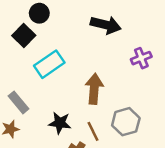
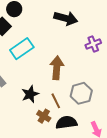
black star: (60, 123) -> (30, 94), turned -30

